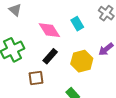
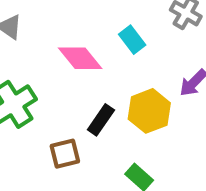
black rectangle: (50, 56) -> (101, 120), moved

